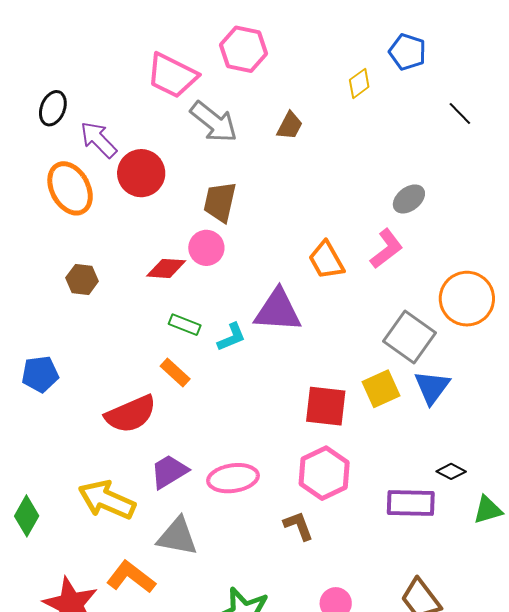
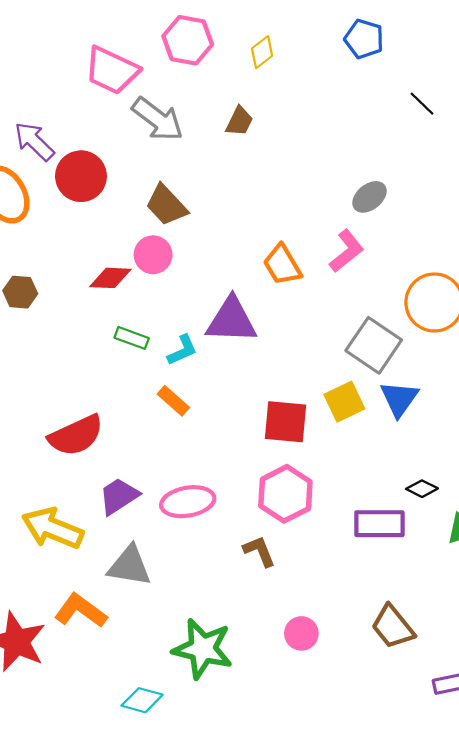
yellow diamond: (359, 83) -> (262, 52), moved
brown trapezoid: (220, 202) -> (166, 205), turned -54
orange rectangle: (175, 373) -> (173, 401), moved

